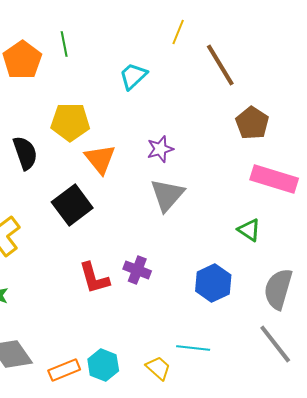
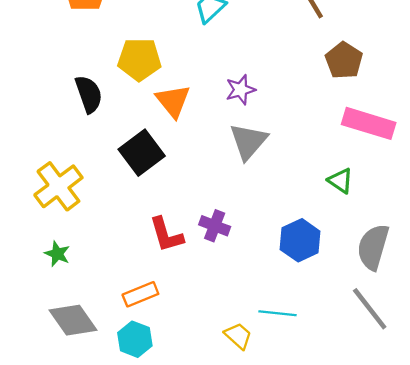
cyan hexagon: (103, 365) -> (135, 339), moved
orange rectangle: (64, 370) -> (140, 294), moved

